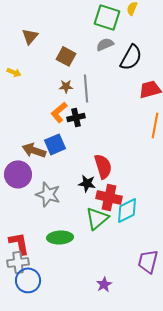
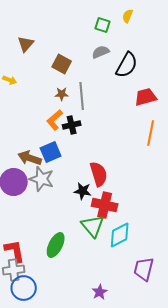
green square: (107, 17) -> (103, 25), size x0.6
gray star: (48, 194) -> (42, 179), moved
cyan diamond: (127, 210) -> (120, 235), moved
green triangle: (97, 218) -> (93, 226), turned -30
green ellipse: (60, 237) -> (56, 245), turned -60

